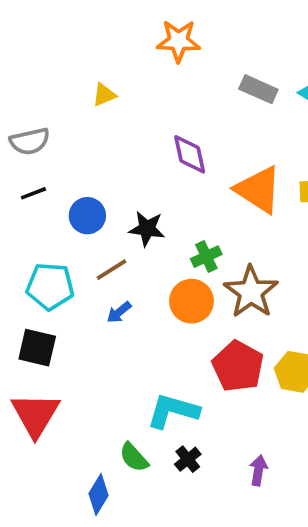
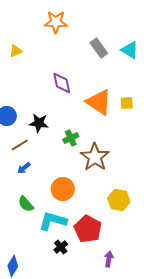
gray rectangle: (258, 89) -> (99, 48), turned 30
orange circle: (191, 301) -> (63, 189), moved
red pentagon: (238, 366) -> (88, 229), moved
green semicircle: (134, 457) -> (26, 204), moved
purple arrow: (258, 470) -> (109, 259), moved

